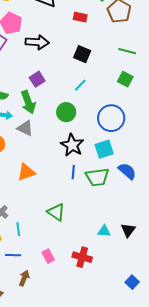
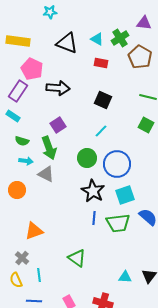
blue circle: (111, 118) -> (117, 164), moved
orange triangle: (26, 172) -> (34, 231), moved

